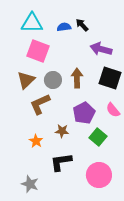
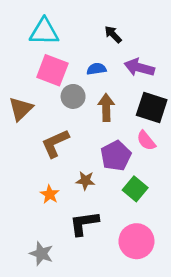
blue semicircle: (64, 27) -> (97, 69), moved
brown triangle: (26, 80) -> (21, 109), moved
gray circle: (53, 80) -> (73, 96), moved
pink semicircle: (113, 110) -> (146, 141), moved

